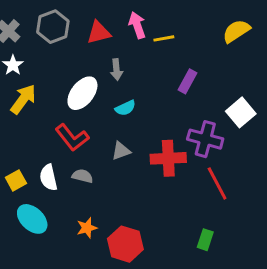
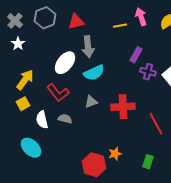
pink arrow: (137, 25) -> (141, 17), moved
gray arrow: (116, 70) -> (88, 47), size x1.5
yellow arrow: (23, 99) -> (25, 80), moved
cyan semicircle: (125, 108) -> (94, 73), size x1.5
purple cross: (205, 139) -> (148, 72), moved, size x0.7
yellow square: (16, 180) -> (23, 104), moved
orange star: (87, 228) -> (115, 154), moved

